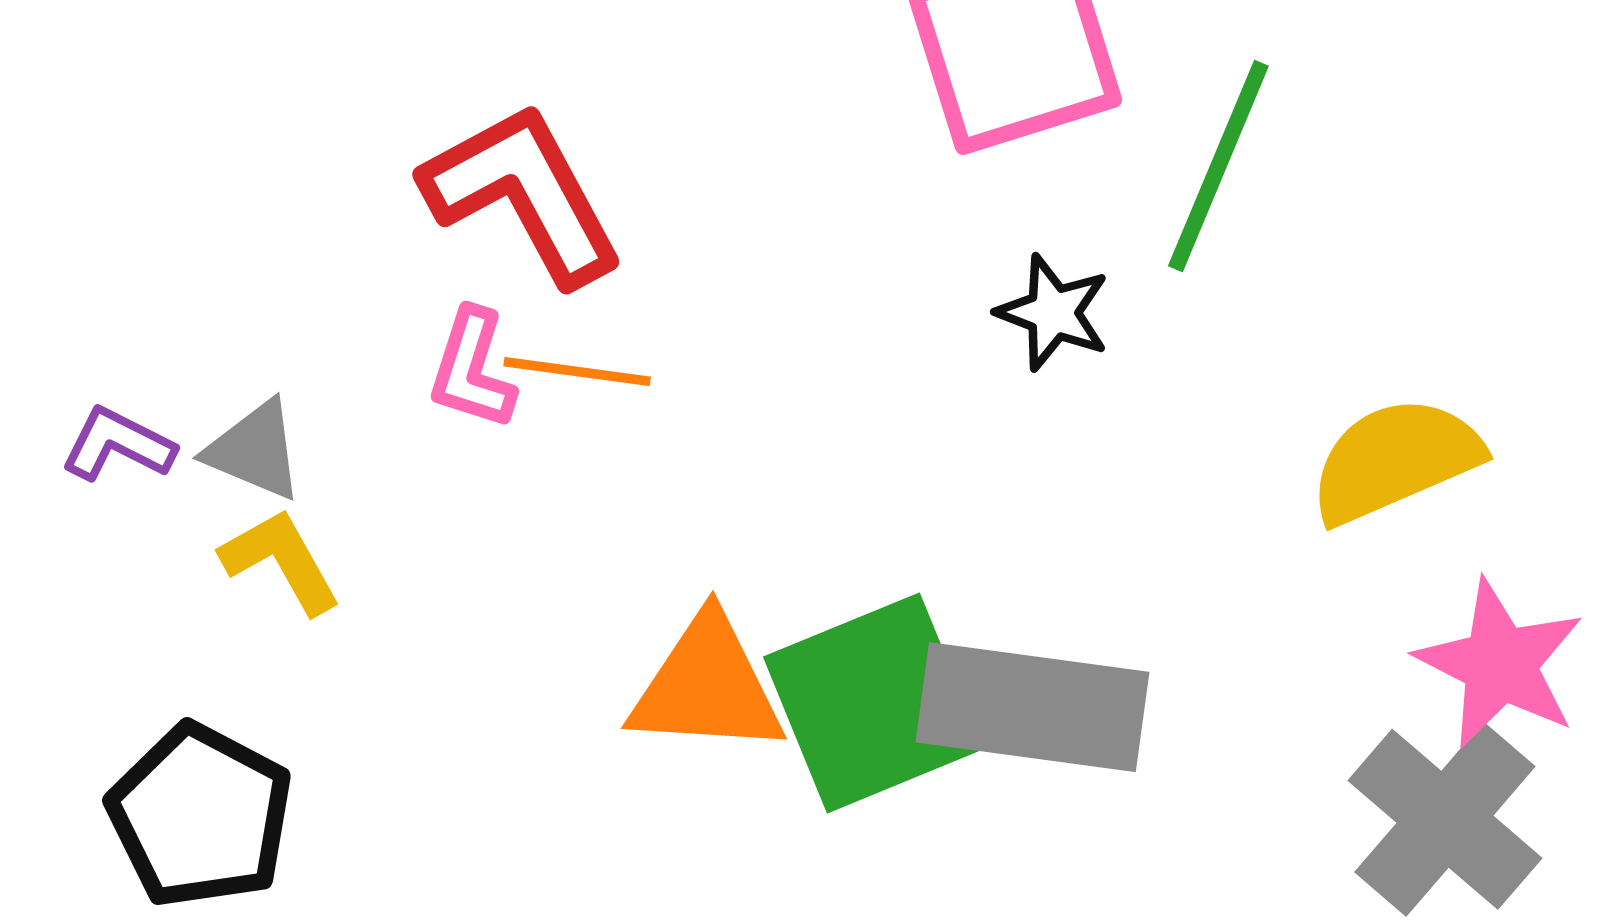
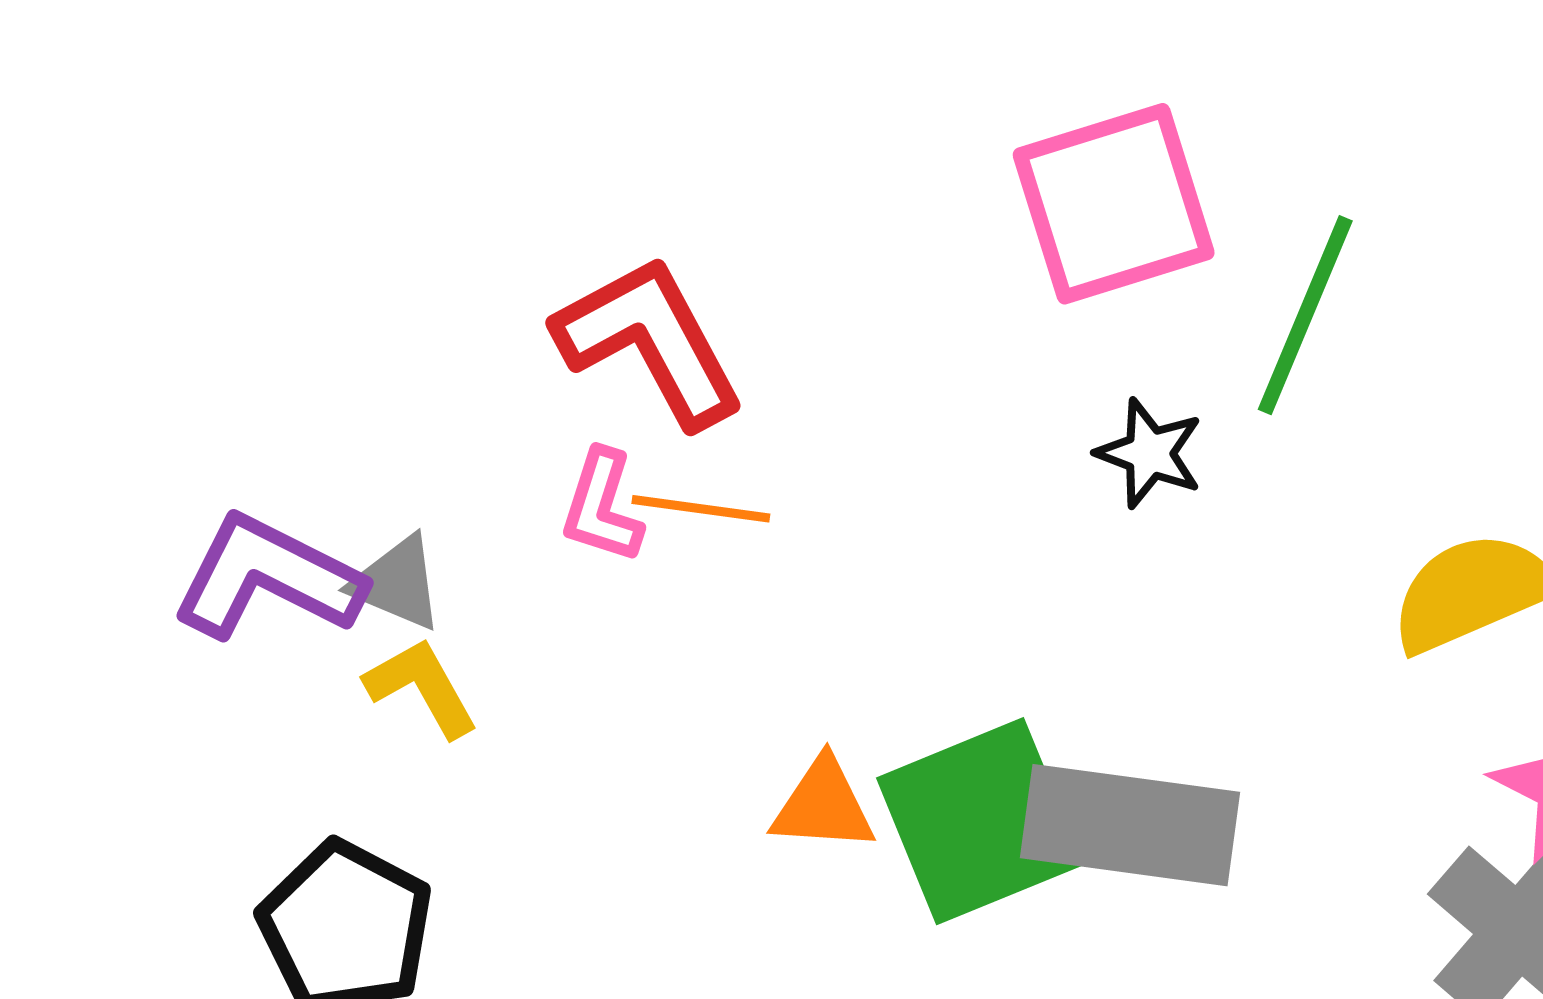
purple L-shape: (118, 444) -> (268, 577), size x1.8
orange triangle: (707, 686) -> (823, 805), size x0.7

